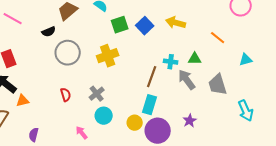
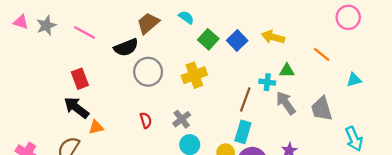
green square: (120, 25) -> (208, 39), turned -30
black semicircle: (49, 32) -> (126, 47), size x1.5
green triangle: (195, 59) -> (287, 71), moved

